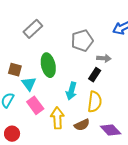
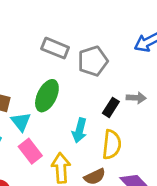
gray rectangle: (33, 29) -> (55, 48), moved, turned 66
gray arrow: (104, 58) -> (136, 98), moved
green ellipse: (48, 65) -> (47, 96), turned 40

